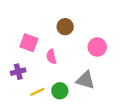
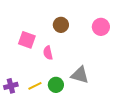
pink circle: (97, 47) -> (101, 27), moved
purple cross: (18, 72) -> (11, 86), moved

